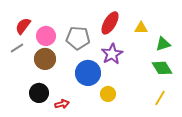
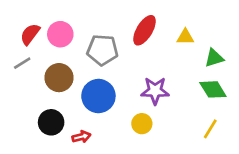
pink circle: (46, 36) -> (60, 34), moved
purple star: (112, 54) -> (155, 91), moved, turned 30
blue circle: (88, 73) -> (98, 96), moved

